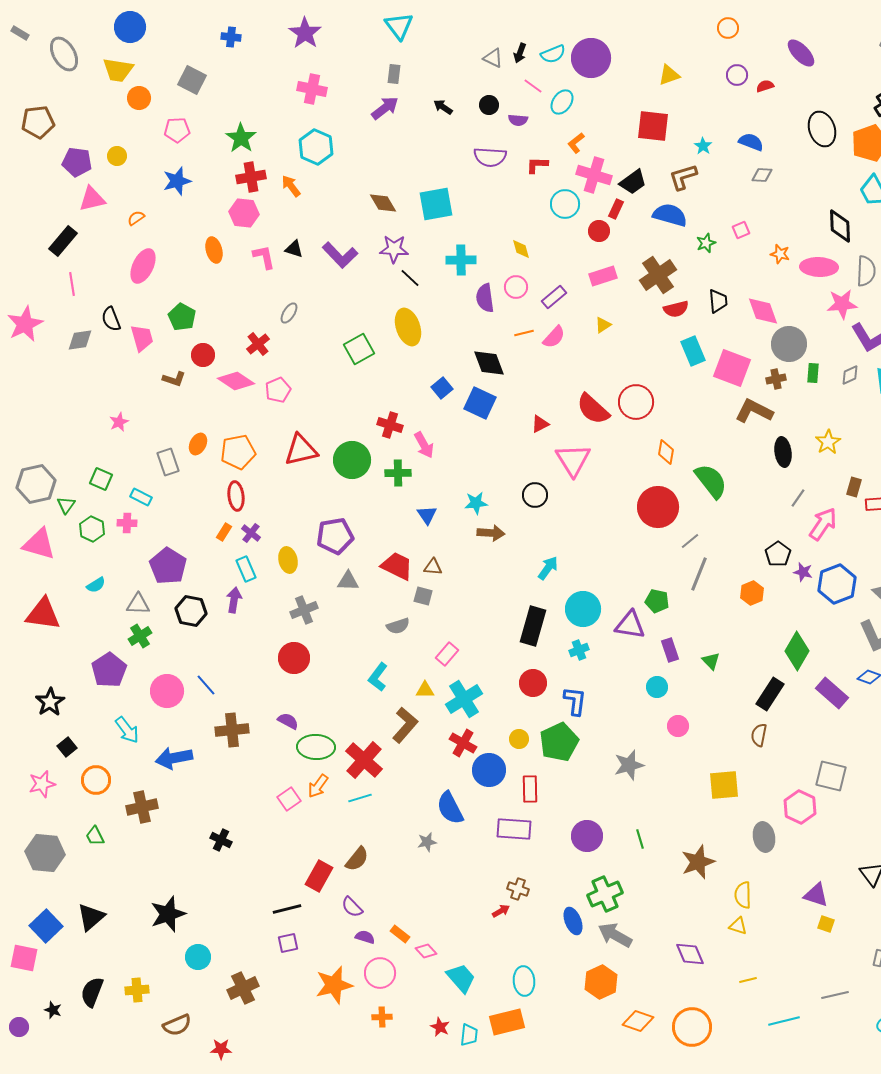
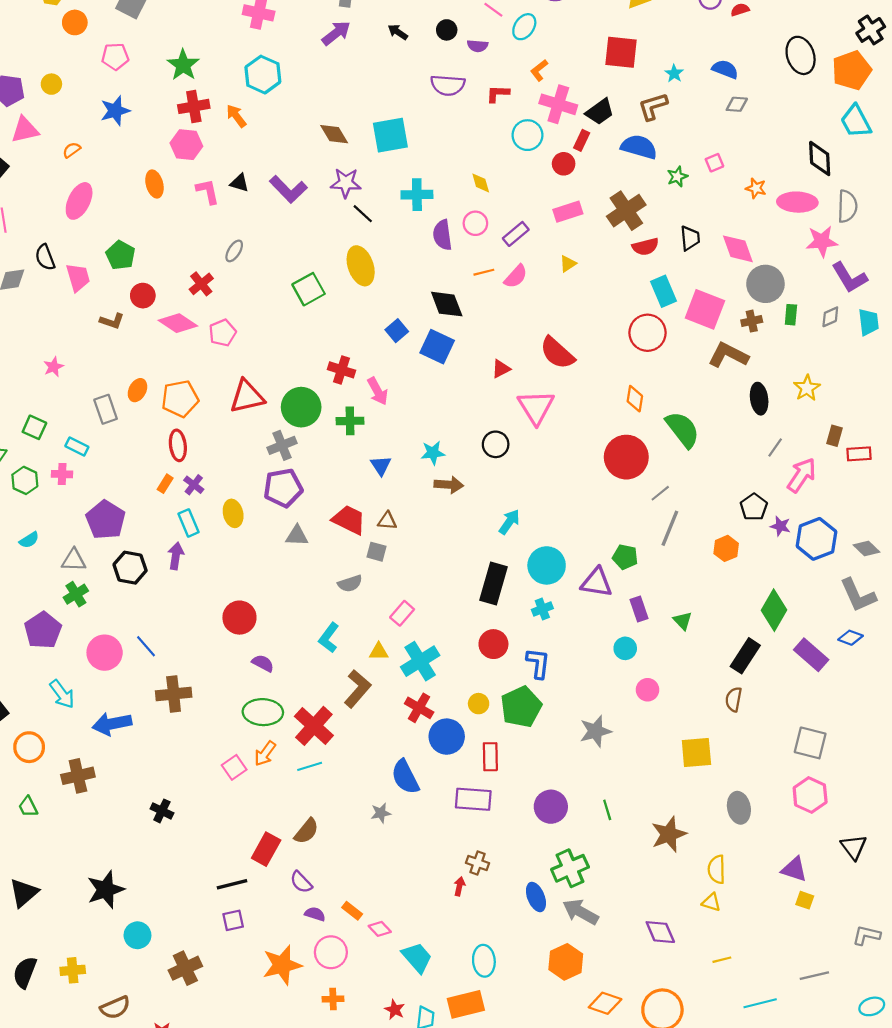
red circle: (636, 402) -> (648, 333), moved
gray cross: (304, 610) -> (282, 445), moved
purple semicircle: (288, 721) -> (263, 663), moved
pink hexagon: (800, 807) -> (810, 795), moved
red arrow: (501, 911) -> (459, 886), turned -48

